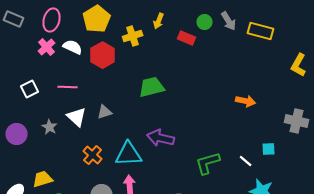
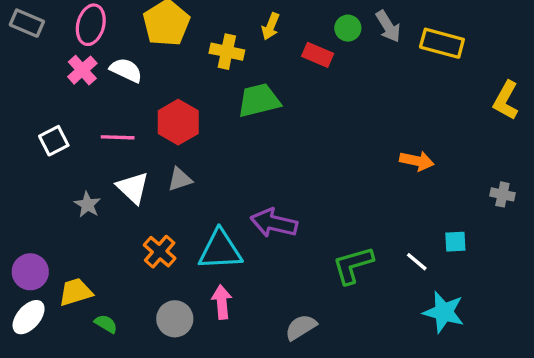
yellow cross: (133, 36) -> (227, 52), turned 30
red hexagon: (103, 55) -> (178, 122), moved
green trapezoid: (152, 87) -> (259, 100), moved
gray cross: (297, 121) -> (502, 194), size x0.6
purple circle: (17, 134) -> (30, 272), moved

